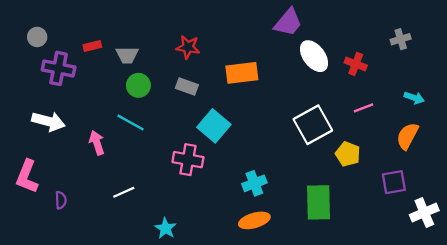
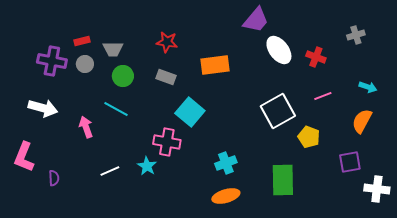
gray circle: (37, 37) -> (85, 64), moved
white cross: (424, 213) -> (377, 189), turned 30
cyan star: (165, 228) -> (147, 166), moved

